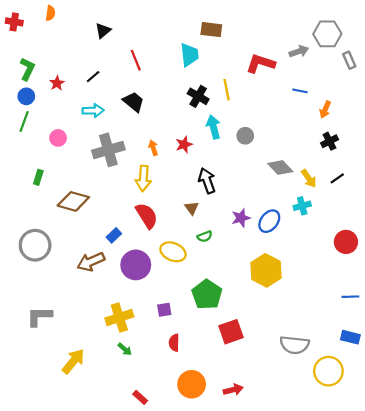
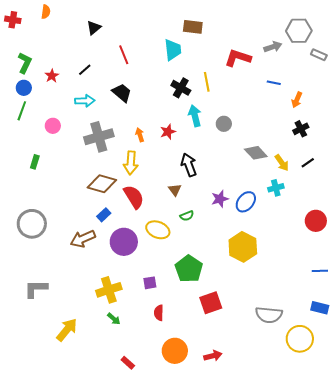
gray rectangle: (349, 60) -> (319, 55), turned -42
brown diamond: (73, 201) -> (102, 184), moved

